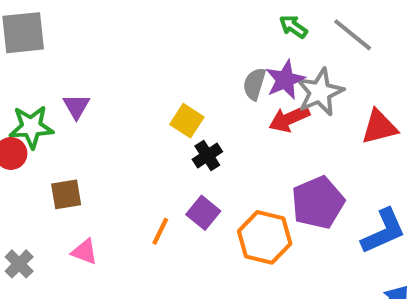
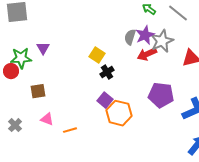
purple pentagon: (318, 203) -> (161, 95), turned 30
orange line: (160, 231) -> (70, 130), moved, turned 48
orange hexagon: (265, 237) -> (119, 113), moved

